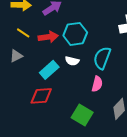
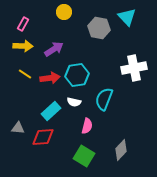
gray triangle: (16, 56) -> (18, 128), moved, turned 32
pink semicircle: (97, 84) -> (87, 126), moved

